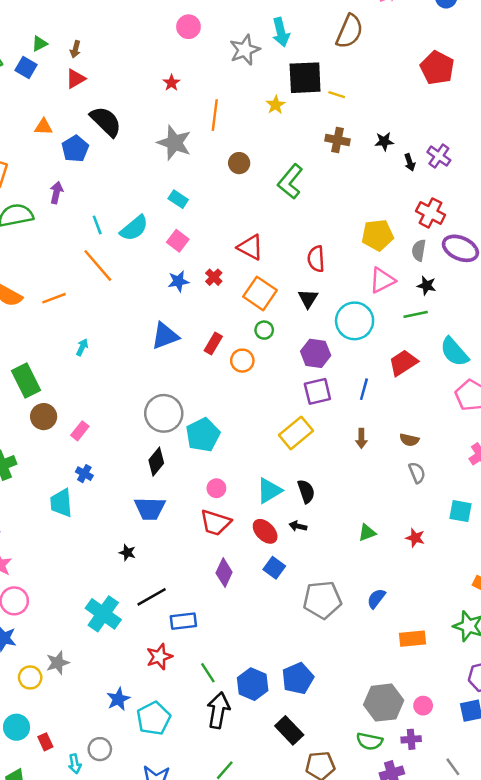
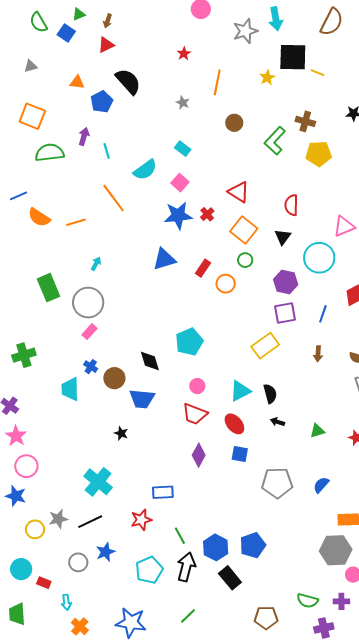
brown cross: (337, 140) -> (305, 121), moved
gray star: (174, 143) -> (183, 103), size x0.5
cyan line: (97, 225) -> (107, 151), moved
yellow pentagon: (378, 235) -> (319, 154), moved
blue star: (178, 281) -> (178, 216), size x1.6
gray circle: (164, 413) -> (88, 303), moved
brown circle: (44, 417) -> (114, 378), moved
black diamond: (156, 462) -> (150, 361), turned -60
black arrow: (298, 526) -> (277, 422), moved
blue square: (274, 568) -> (240, 454), turned -30
black line: (152, 597) -> (90, 522), moved
gray hexagon: (384, 703) -> (336, 550), moved
cyan pentagon: (154, 718) -> (149, 570), moved
black rectangle: (289, 730) -> (230, 578), moved
red rectangle: (45, 742) -> (44, 583), turned -48
gray circle: (100, 749) -> (78, 562), moved

